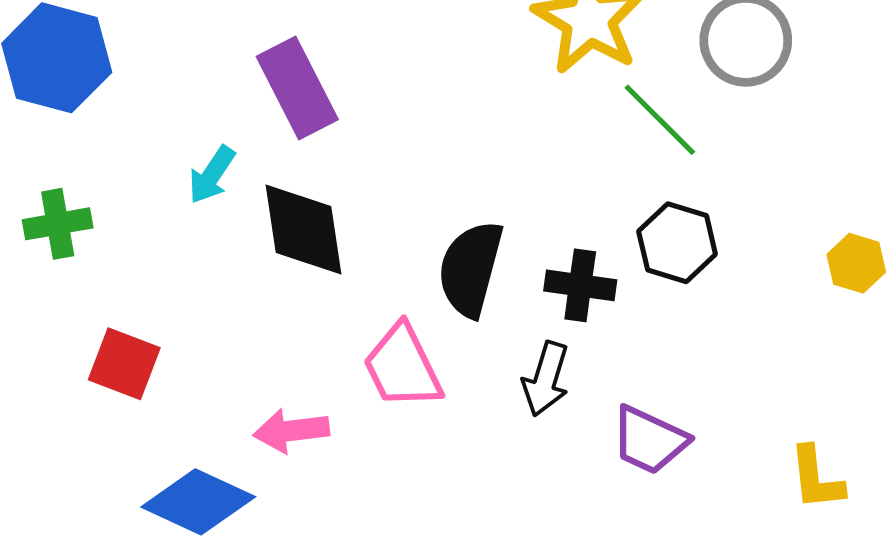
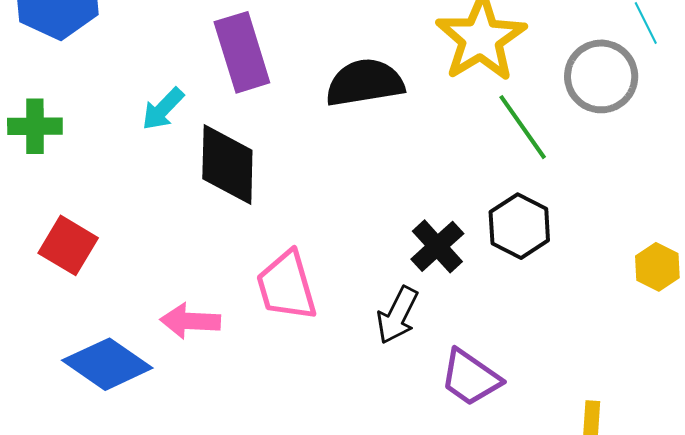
black semicircle: (471, 269) -> (365, 83), moved, turned 56
black cross: (580, 285) -> (437, 246), turned 30

